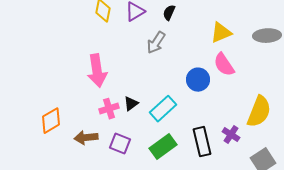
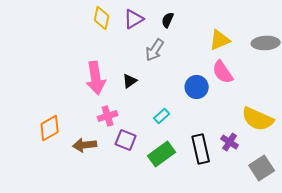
black triangle: (131, 104) -> (130, 81), moved
cyan rectangle: (163, 109) -> (162, 116), size x0.6
yellow semicircle: (259, 112) -> (258, 119), turned 92
purple square: (120, 144) -> (126, 140), moved

